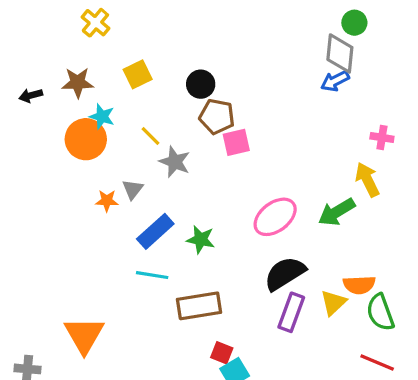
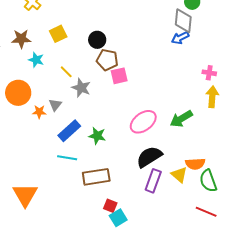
orange circle: (86, 139) -> (18, 93), moved
yellow arrow: (367, 180) -> (212, 97), moved, turned 30
yellow triangle: (333, 303) -> (179, 175), turned -36

